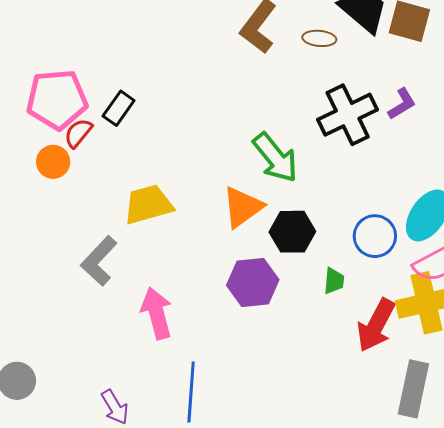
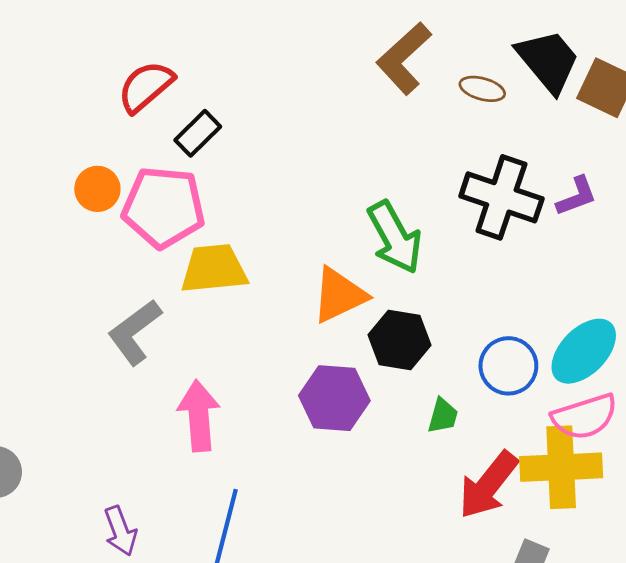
pink pentagon: (57, 99) -> (164, 207), moved
black cross: (348, 115) -> (501, 197), turned 34
red semicircle: (78, 133) -> (146, 87), moved, size x1.4

